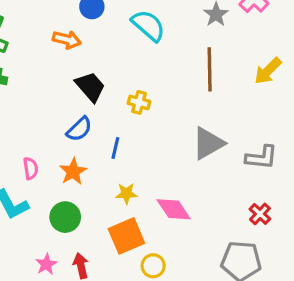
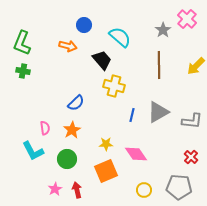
black trapezoid: (90, 87) -> (102, 60), moved
yellow cross: (139, 102) -> (114, 86), size x1.5
blue line: (115, 148) -> (132, 115), moved
yellow circle: (153, 266) -> (144, 190), moved

